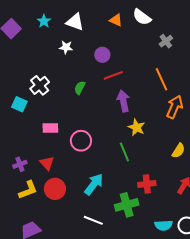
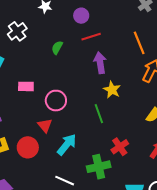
white cross: (40, 85) -> (17, 31), moved
red triangle: (47, 163) -> (45, 125), moved
red cross: (147, 184) -> (120, 147), turned -30

